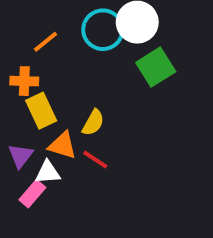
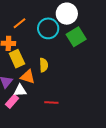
cyan circle: (103, 30) -> (48, 28), moved
yellow semicircle: (93, 123) -> (44, 65), turned -32
red line: (95, 160) -> (51, 102), moved, turned -32

